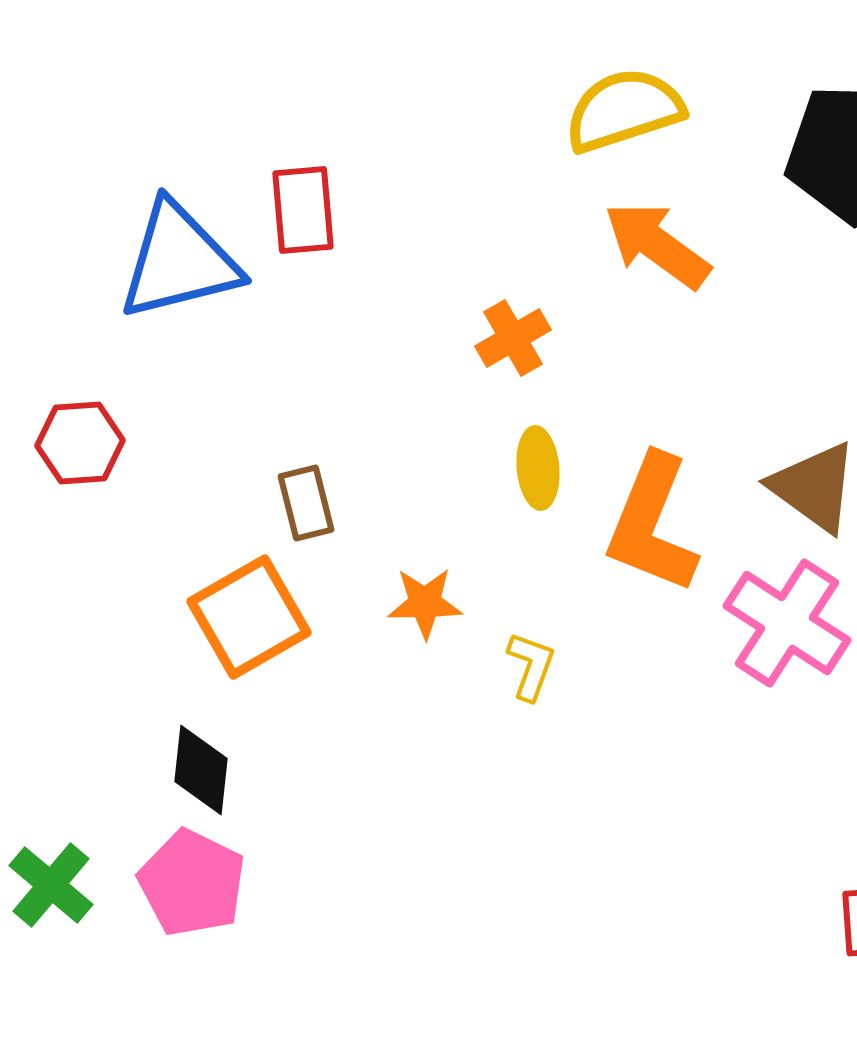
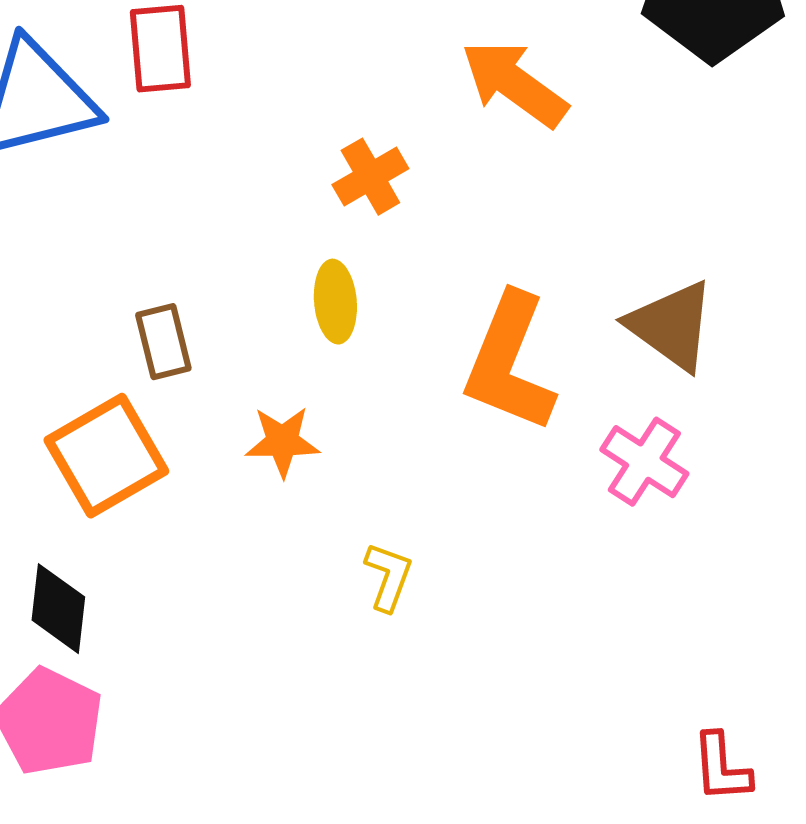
yellow ellipse: (538, 468) -> (335, 302), moved
pink cross: (787, 623) -> (644, 462), size x0.7
yellow L-shape: (531, 666) -> (388, 577), moved

